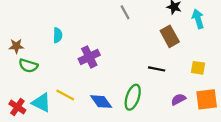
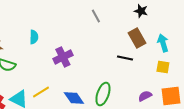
cyan arrow: (198, 19) -> (163, 43), moved
black line: (157, 69) -> (125, 58), moved
yellow line: (65, 95) -> (41, 92), turned -60

